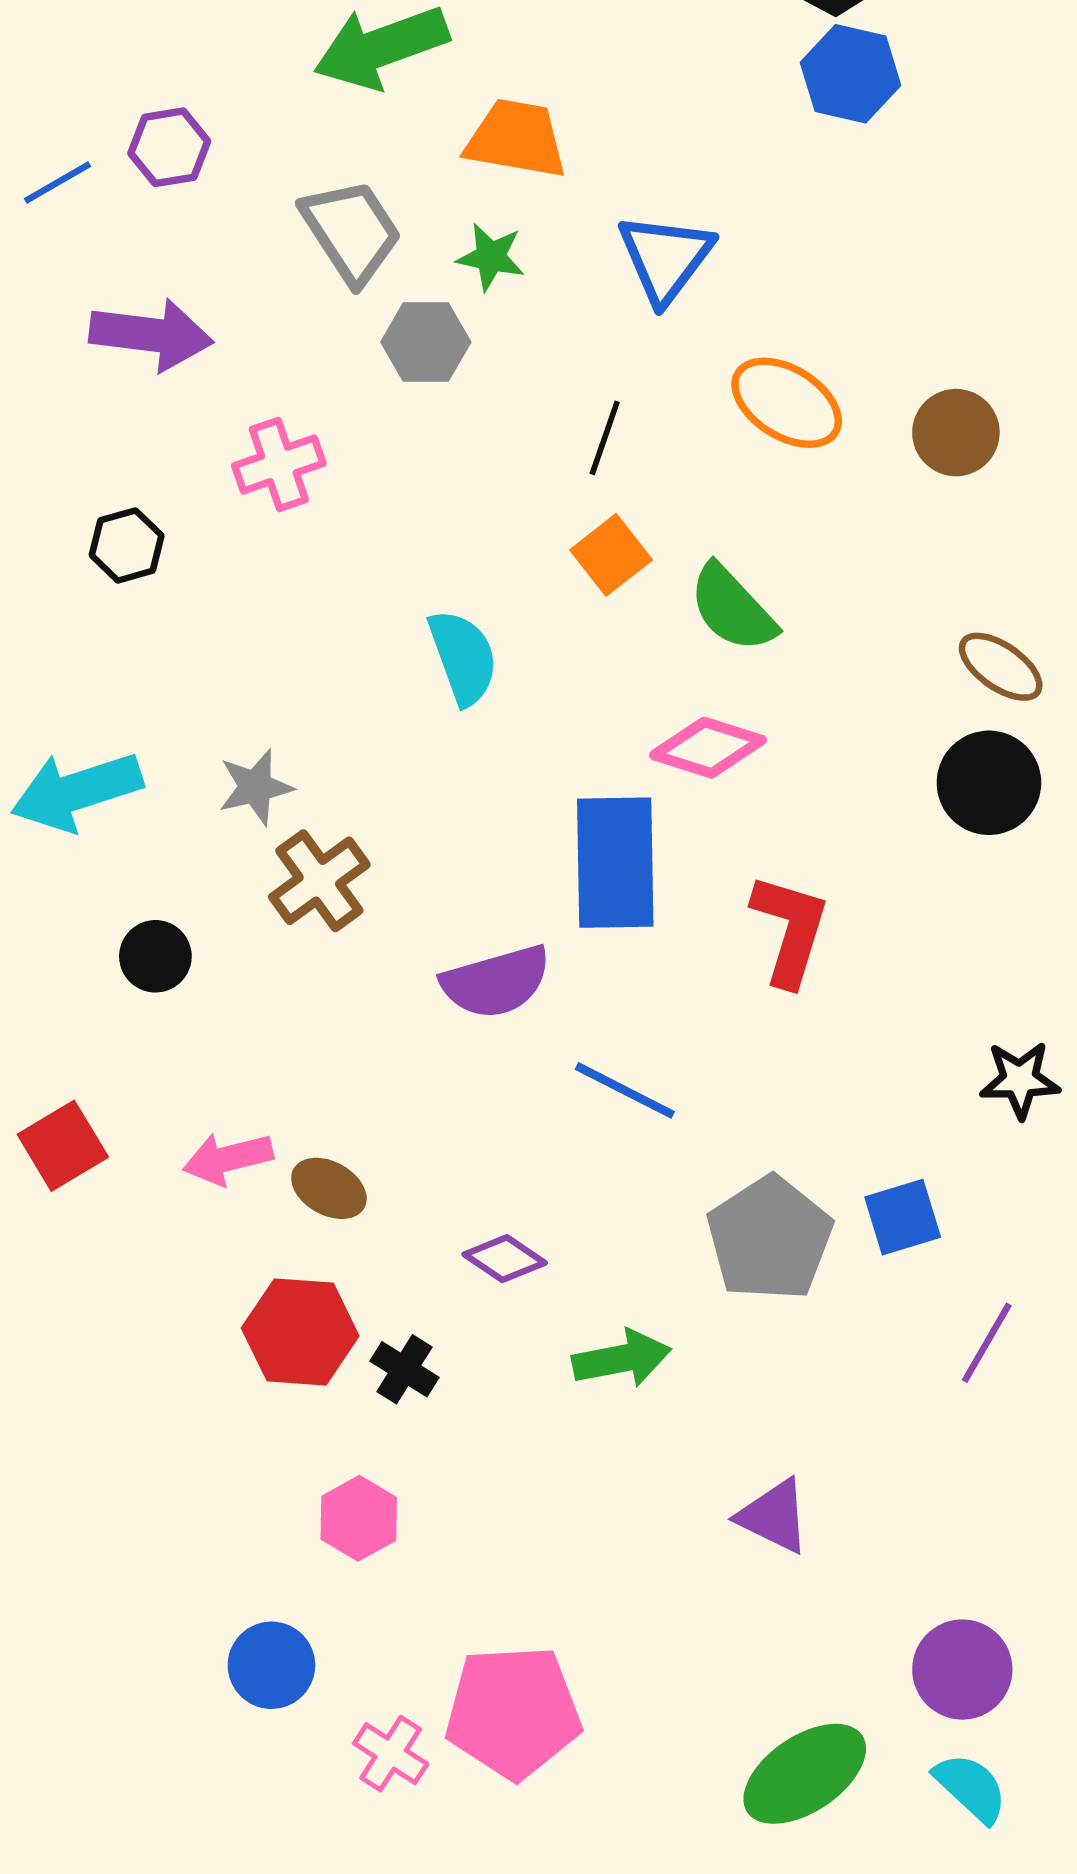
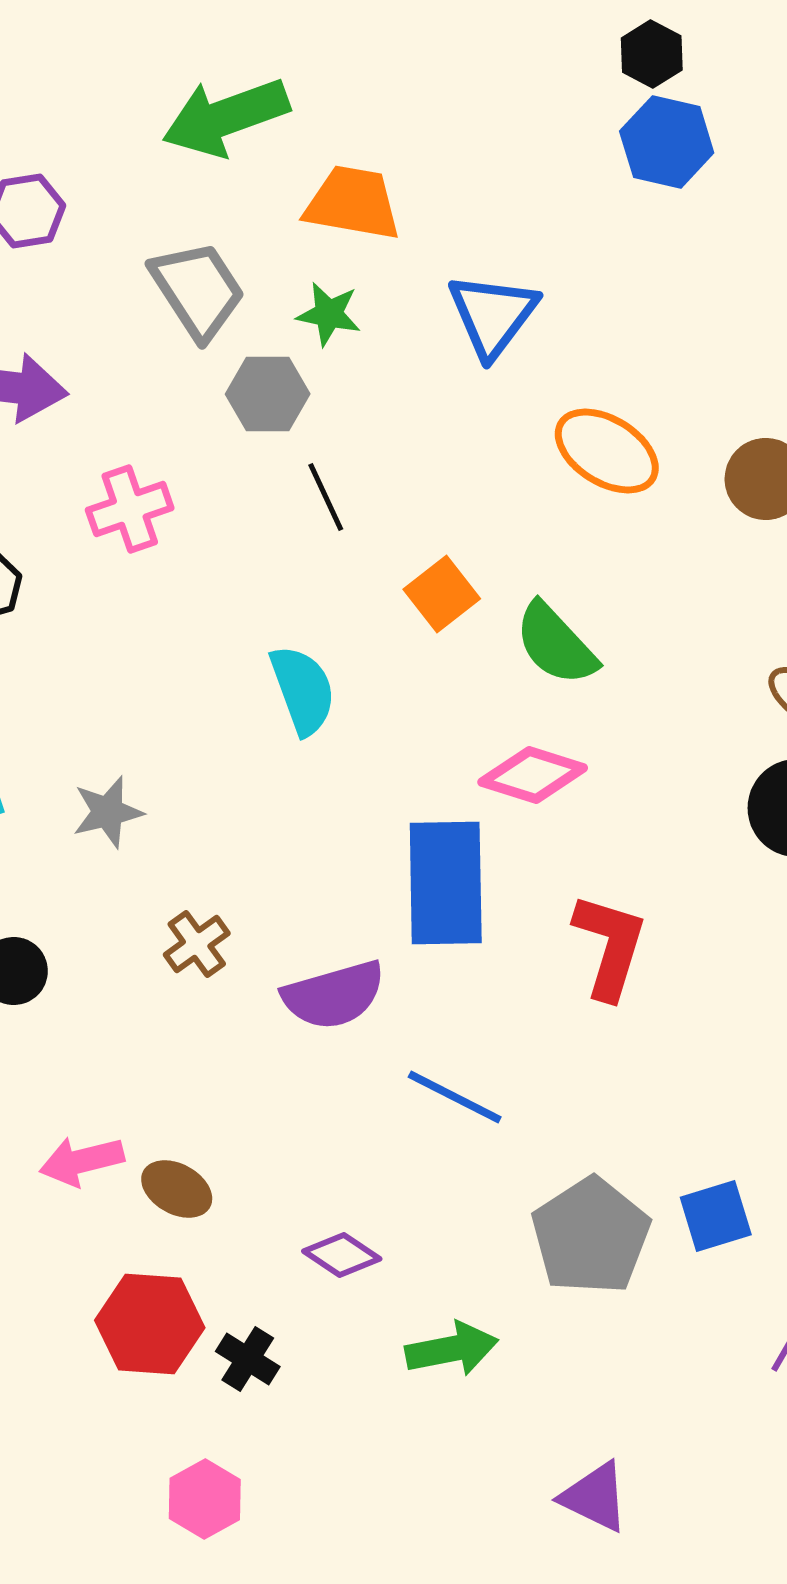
black line: (605, 438) -> (326, 497), moved, turned -44
brown cross: (319, 881) -> (197, 944), moved, size x0.7

